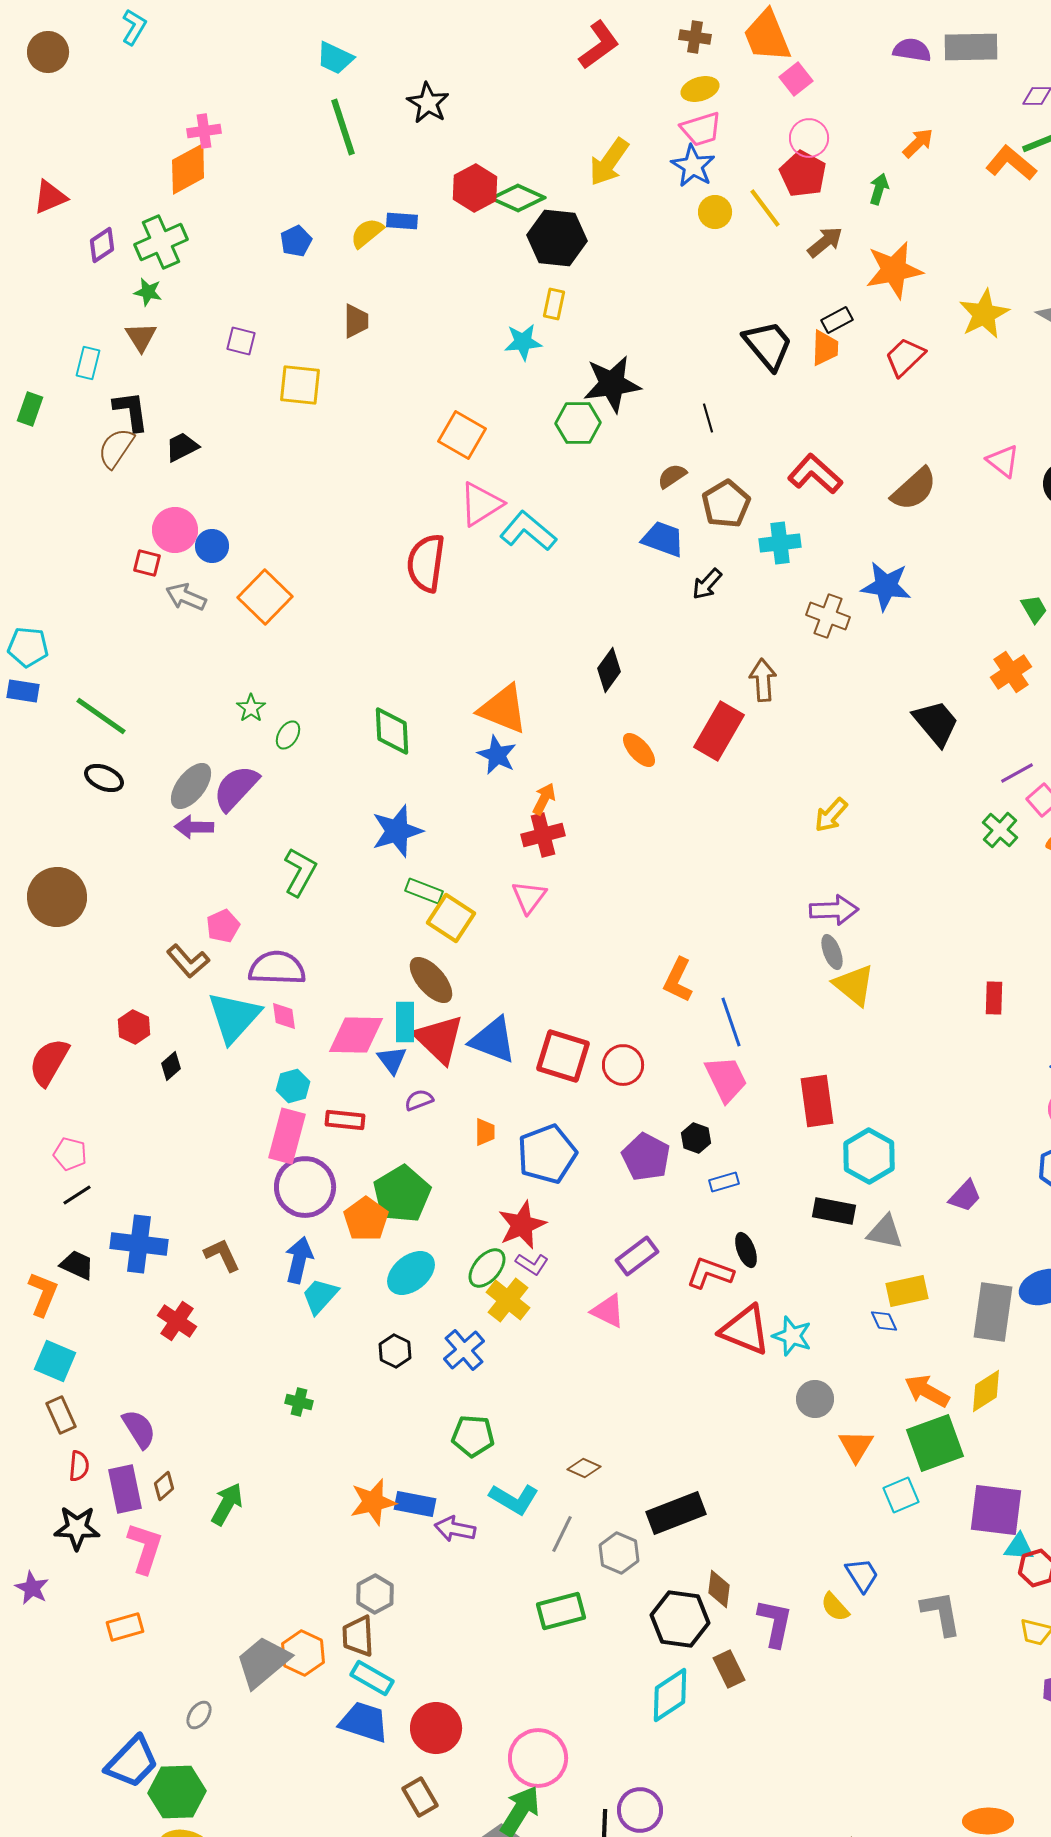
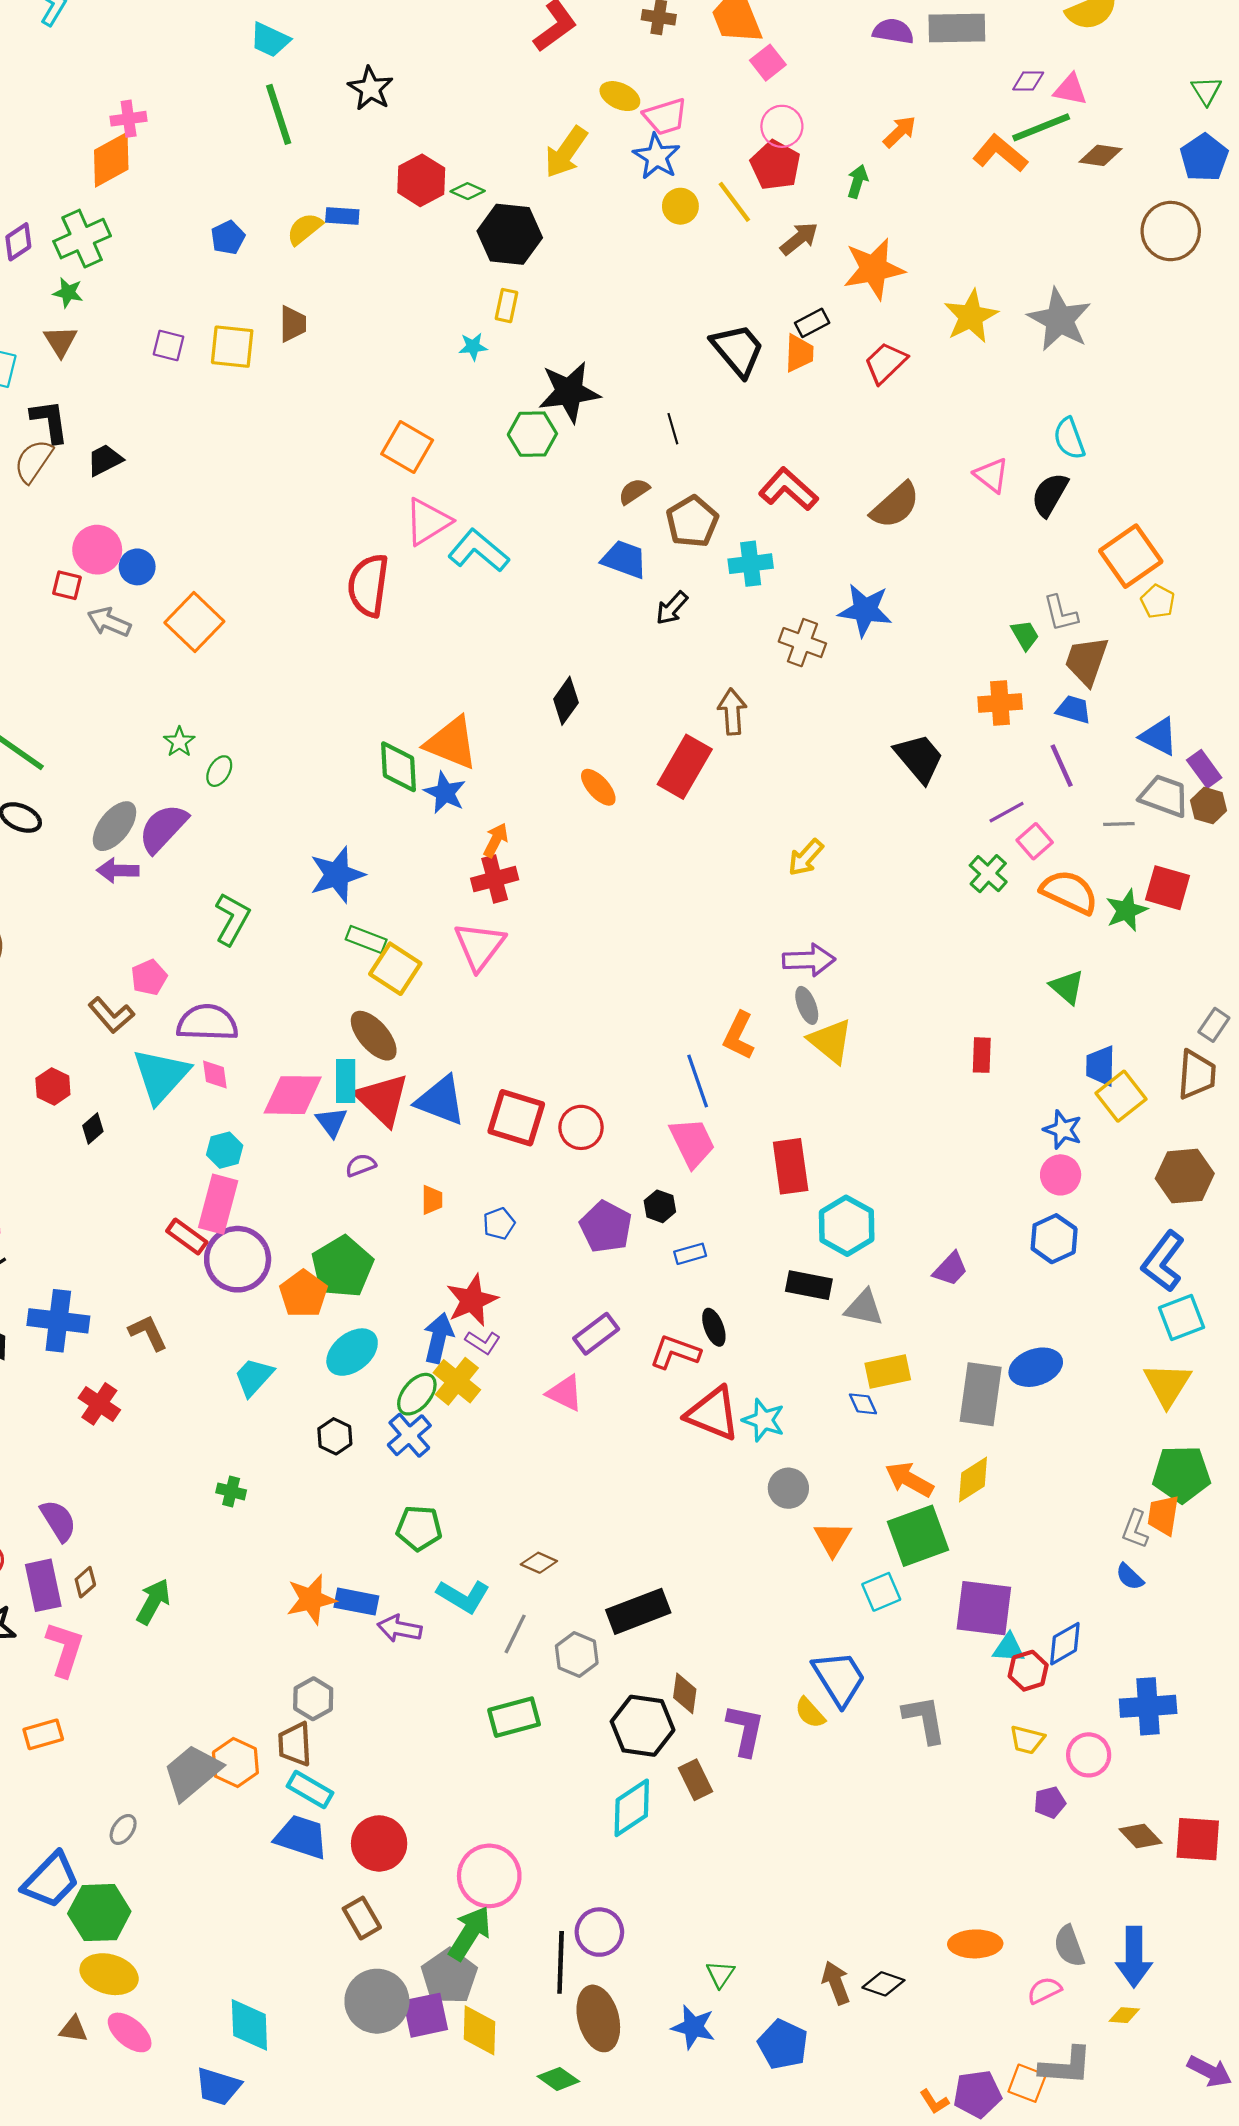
yellow ellipse: (700, 89) -> (620, 96), moved, turned 42
green diamond: (518, 198) -> (468, 191), size x0.6
cyan star: (523, 342) -> (473, 347), size x0.7
yellow square: (300, 385) -> (232, 347), moved
orange cross: (1011, 672) -> (1000, 703), turned 30
green diamond: (392, 731) -> (399, 767), moved
pink triangle: (529, 897) -> (480, 946), size x1.4
orange L-shape: (678, 980) -> (739, 1036), moved
red rectangle: (345, 1120) -> (187, 1237), moved, turned 30
blue pentagon: (547, 1154) -> (499, 1224), size x0.5
blue arrow: (299, 1260) -> (438, 1338), moved
green ellipse: (487, 1268) -> (417, 1394), moved
blue trapezoid: (862, 1575) -> (839, 1678), size x1.5

